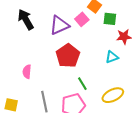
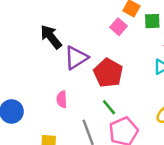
purple triangle: (59, 25) -> (76, 58), moved
green line: (82, 84) -> (109, 107), moved

